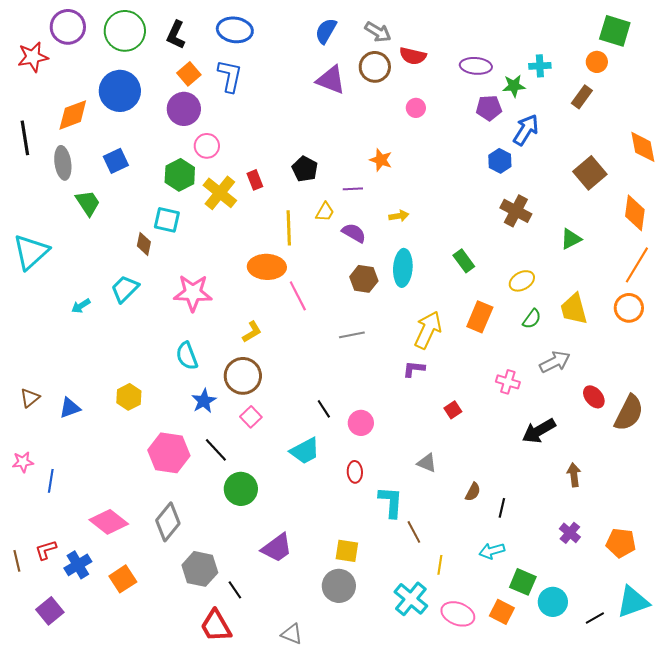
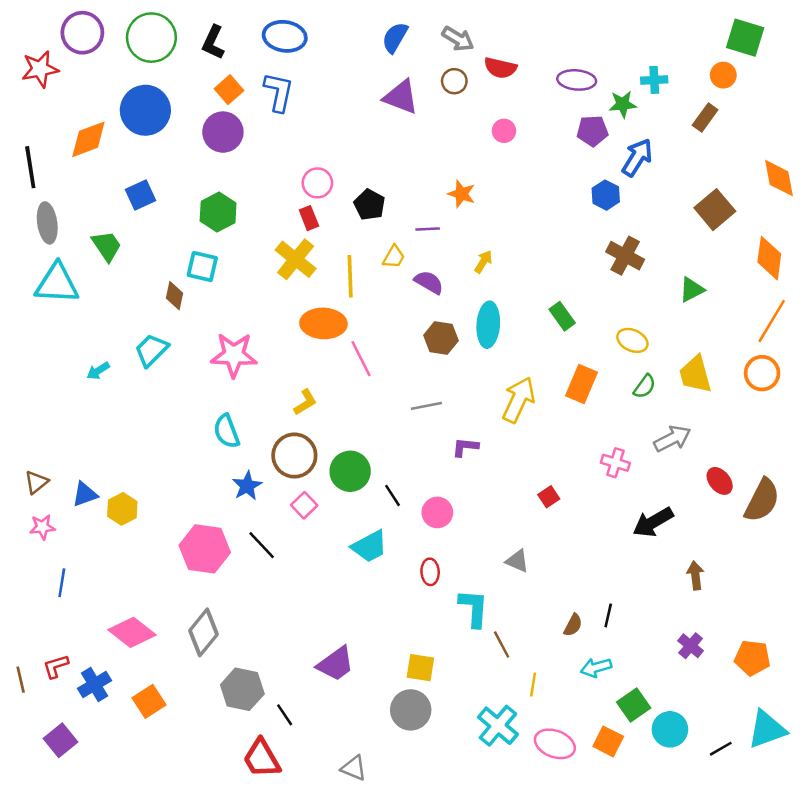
brown circle: (375, 67) -> (454, 81), size x0.7
pink circle: (207, 146) -> (317, 183), moved
gray ellipse: (63, 163) -> (47, 223), moved
yellow cross: (220, 193) -> (296, 259), moved
yellow arrow: (399, 216) -> (483, 262), turned -48
cyan triangle: (31, 252) -> (57, 283), moved, turned 45
yellow ellipse: (522, 281) -> (632, 340), turned 55
purple L-shape: (414, 369) -> (465, 447), moved
yellow hexagon: (129, 397) -> (122, 509), moved
pink star: (23, 462) -> (42, 527), moved
green circle: (241, 489) -> (350, 471), moved
brown semicircle: (473, 492) -> (573, 625), moved
green square: (523, 582) -> (634, 705), turned 32

